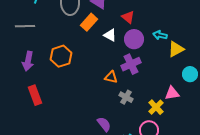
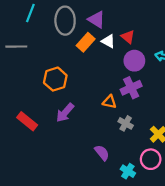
white triangle: (110, 35) -> (108, 41), moved
purple arrow: (28, 61) -> (65, 113), moved, turned 30
red rectangle: (35, 95) -> (27, 121), turned -30

